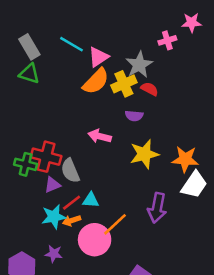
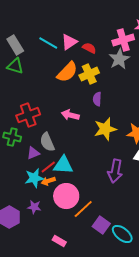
pink cross: (167, 40) -> (123, 40), size x1.5
pink triangle: (98, 57) -> (69, 42), moved
gray star: (139, 65) -> (119, 59), moved
red semicircle: (149, 89) -> (89, 48), moved
purple semicircle: (134, 116) -> (97, 99), turned 88
red cross: (46, 157) -> (28, 115), moved, turned -35
cyan triangle: (91, 200) -> (63, 165), size x1.5
orange line: (115, 224) -> (83, 209), moved

